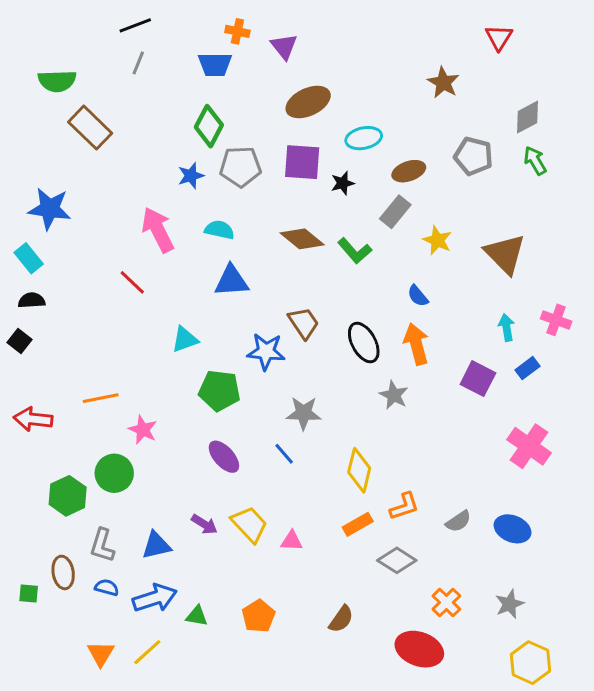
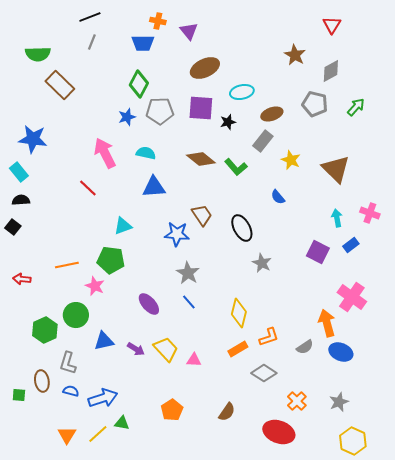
gray diamond: (528, 117) -> (331, 71), moved
green arrow: (535, 161) -> (356, 107), turned 72
orange arrow: (416, 344) -> (327, 323), moved
green pentagon: (219, 391) -> (111, 260), moved
gray star: (304, 413) -> (188, 273), moved, turned 30
red arrow: (33, 419) -> (22, 279), size x0.7
blue triangle: (156, 545) -> (104, 341), moved
green triangle: (197, 616) -> (122, 423), moved

